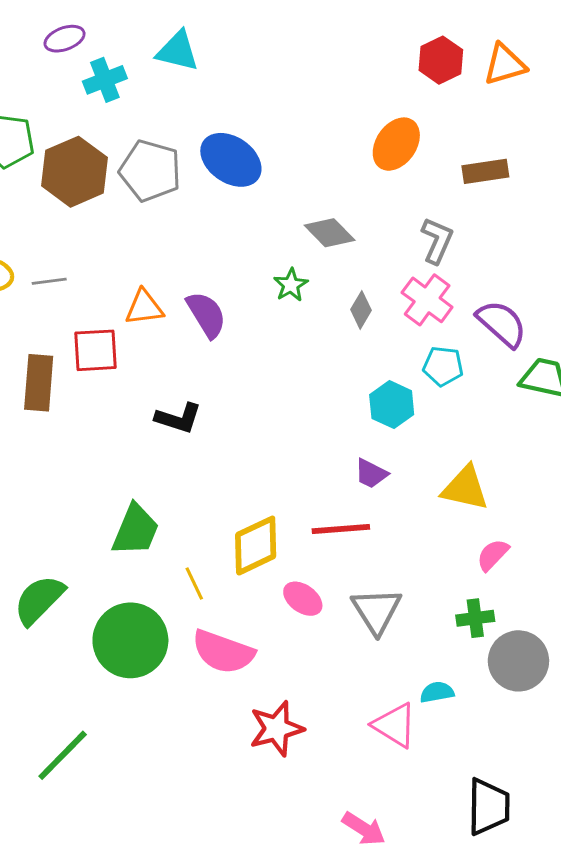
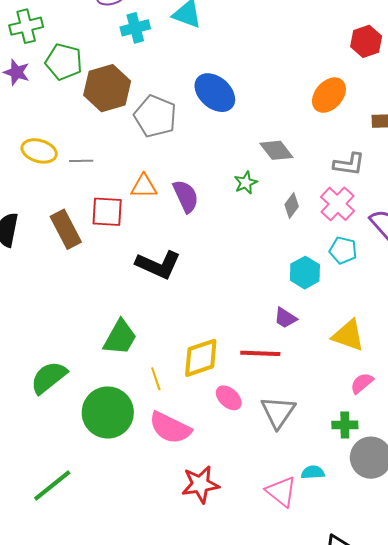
gray pentagon: (150, 171) -> (155, 116), moved
gray L-shape: (437, 241) -> (349, 164), turned 68
brown rectangle: (39, 383) -> (66, 229), turned -39
black L-shape: (178, 418) -> (158, 265), size x1.4

